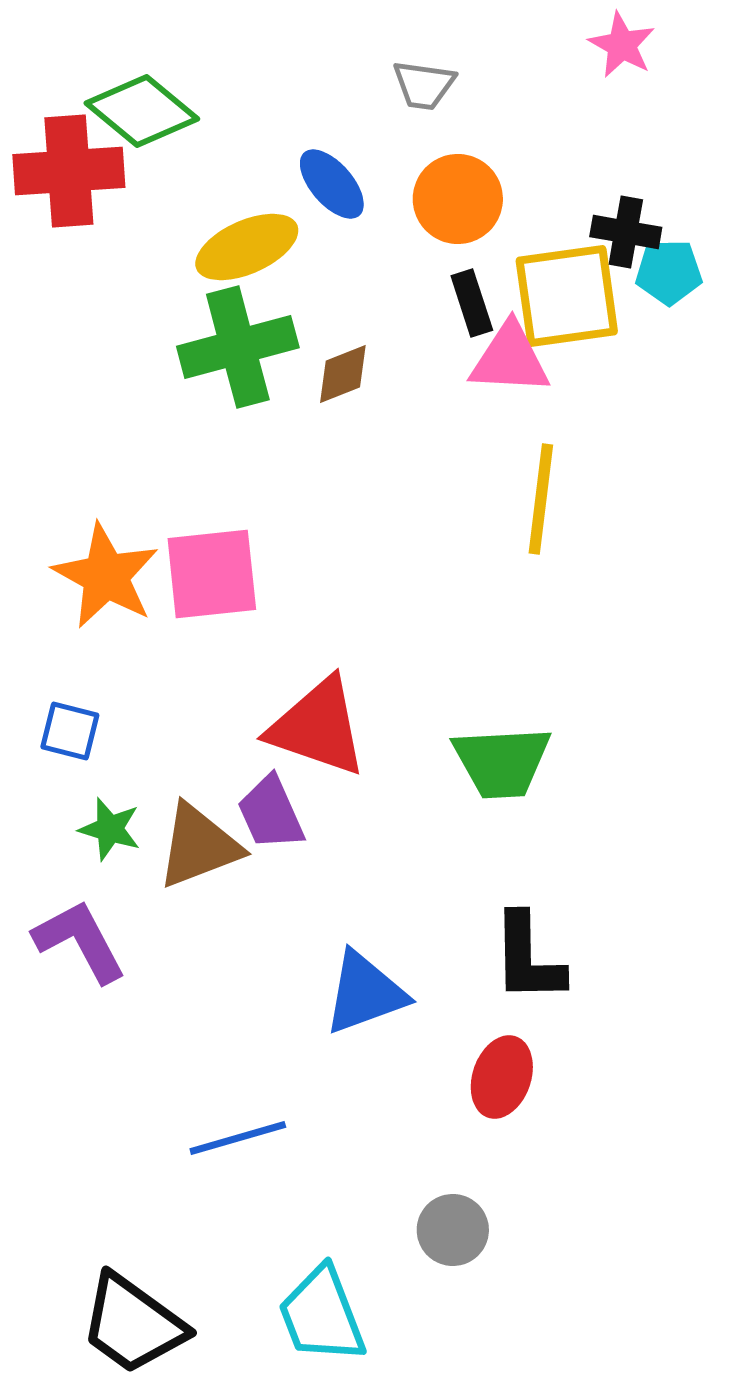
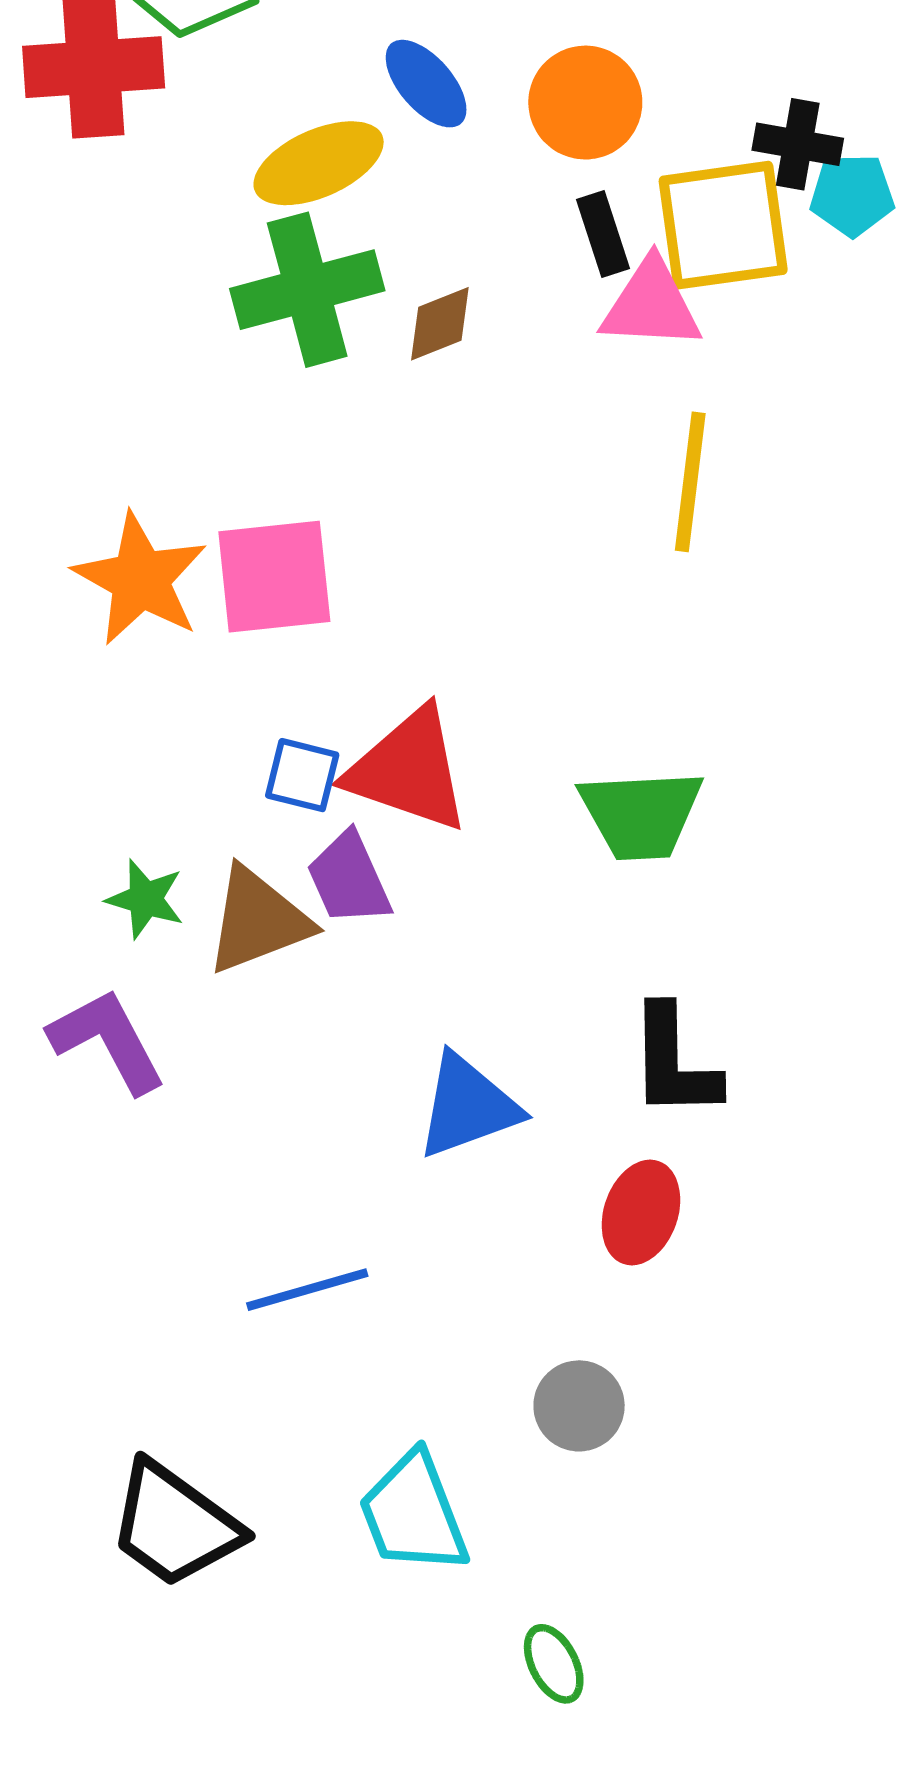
blue square: (70, 731) -> (302, 775), moved

